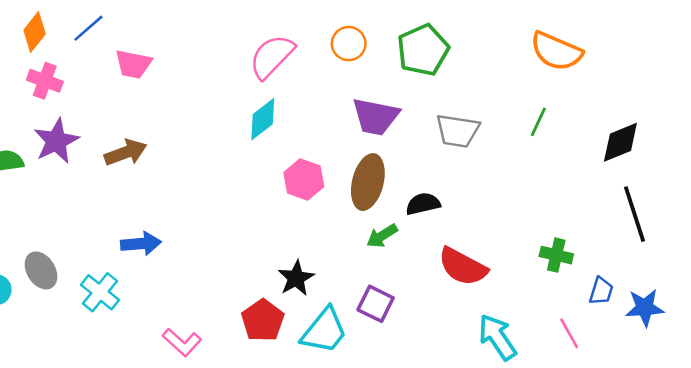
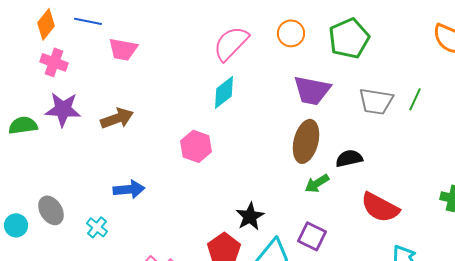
blue line: (88, 28) -> (88, 21), turned 52
green line: (538, 122) -> (415, 99), moved
purple star: (56, 141) -> (63, 109), turned 30
pink hexagon: (304, 179) -> (196, 146), moved
cyan cross: (100, 292) -> (97, 227), size x0.7

